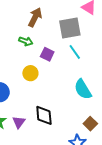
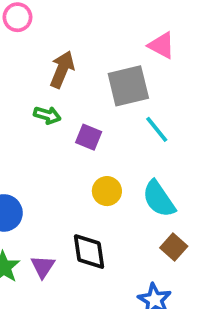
cyan line: (75, 52) -> (157, 129), moved
yellow circle: (30, 73) -> (107, 191), moved
brown square: (90, 124) -> (174, 247), moved

